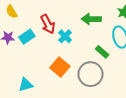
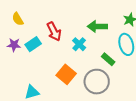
cyan cross: (65, 36) -> (79, 44), moved

